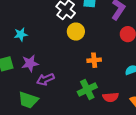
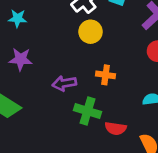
purple arrow: (45, 79) -> (64, 83), moved
green cross: (87, 89) -> (87, 111), turned 30

